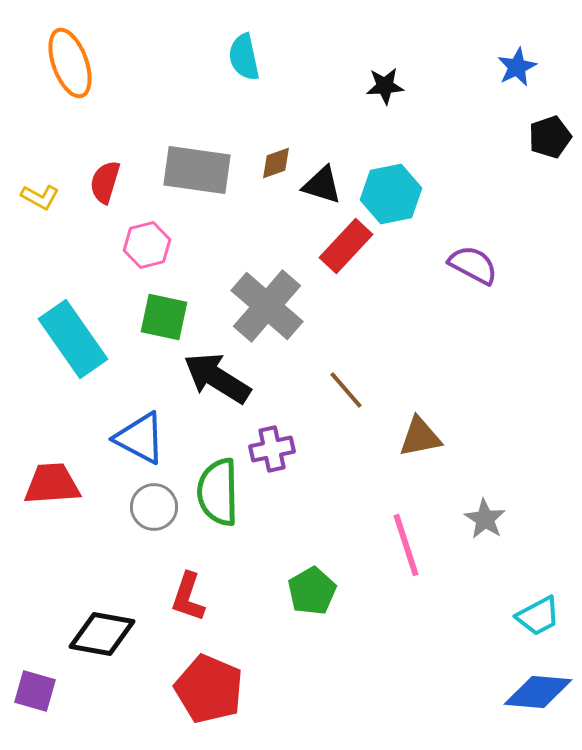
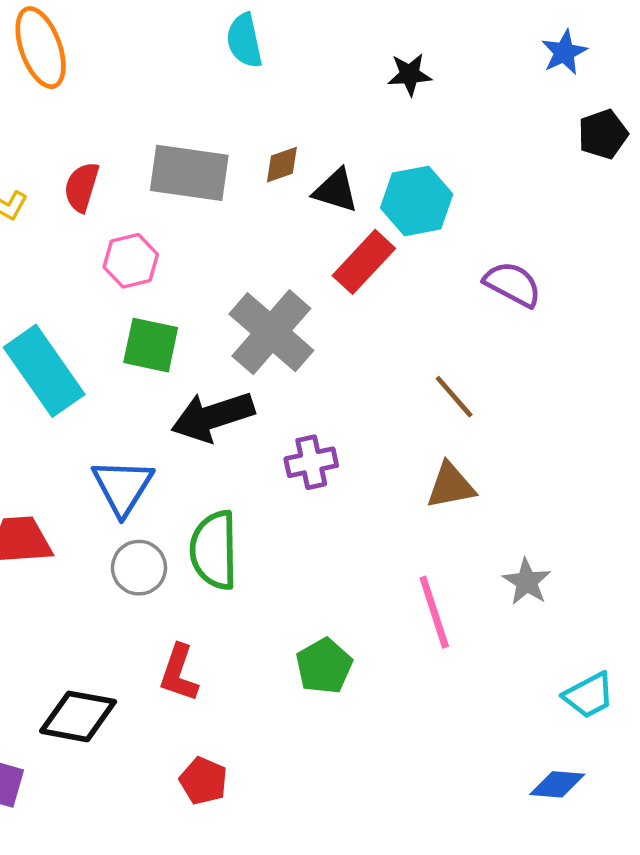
black arrow: (217, 378) -> (213, 417), turned -50
brown line: (346, 390) -> (454, 397), moved
blue triangle: (140, 438) -> (123, 487), turned 34
purple cross: (272, 449) -> (311, 462), moved
red pentagon: (209, 689) -> (203, 781), size x0.6
blue diamond: (538, 692) -> (557, 784), moved, size x0.7

